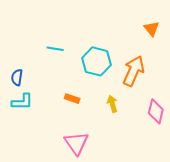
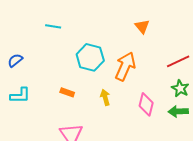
cyan line: (55, 49) -> (53, 26), moved
blue semicircle: (17, 77) -> (15, 60), moved, turned 42

